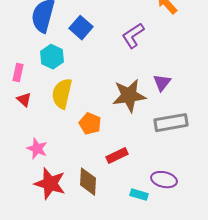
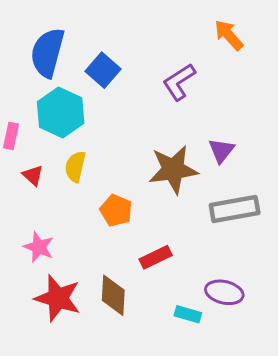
cyan hexagon: (52, 57) -> (61, 113), size x1.4
yellow semicircle: (62, 94) -> (75, 167), size x0.7
red triangle: (24, 100) -> (33, 175), moved

